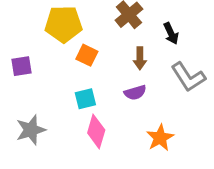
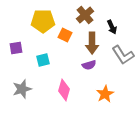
orange square: (87, 55) -> (65, 35), moved
brown arrow: (140, 58) -> (92, 43), size x1.5
cyan square: (85, 99) -> (43, 60), moved

